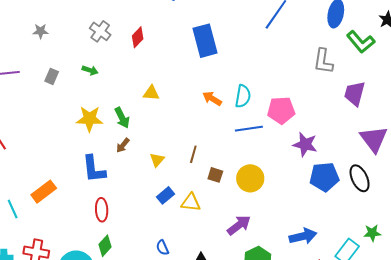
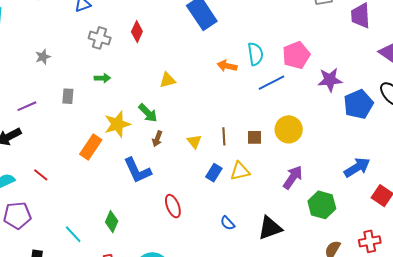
brown line: (193, 154) -> (224, 136), moved
orange rectangle: (44, 192) -> (91, 147), moved
red ellipse: (102, 210) -> (173, 206), moved
green diamond: (105, 246) -> (112, 222), moved

